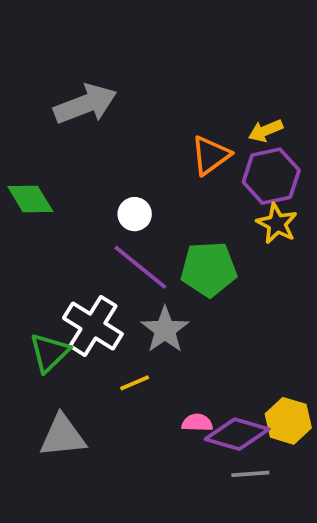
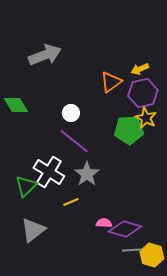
green pentagon: (209, 269) -> (129, 130), moved
yellow hexagon: (288, 421) -> (152, 255), moved
gray triangle: (63, 436) -> (33, 230), turned -32

